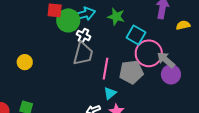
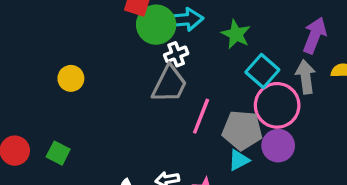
white cross: (84, 35) -> (176, 54), turned 32
gray arrow: (166, 60) -> (306, 77), moved, turned 30
purple circle: (171, 74) -> (278, 146), moved
cyan triangle: (110, 93) -> (239, 160), moved

